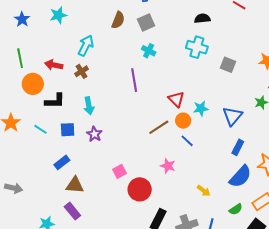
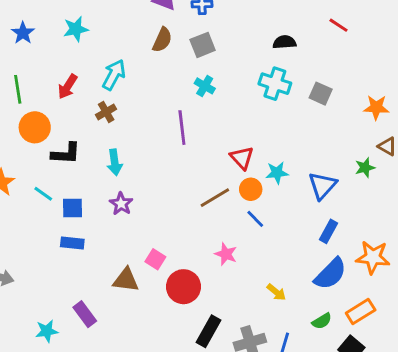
red arrow: (54, 65) -> (68, 87), moved, turned -72
gray square: (228, 65) -> (321, 94), moved
blue square: (68, 130) -> (73, 208), moved
blue rectangle: (62, 162) -> (72, 243), turned 42
pink square: (119, 171) -> (155, 259), turned -32
brown triangle: (75, 185) -> (126, 280), moved

